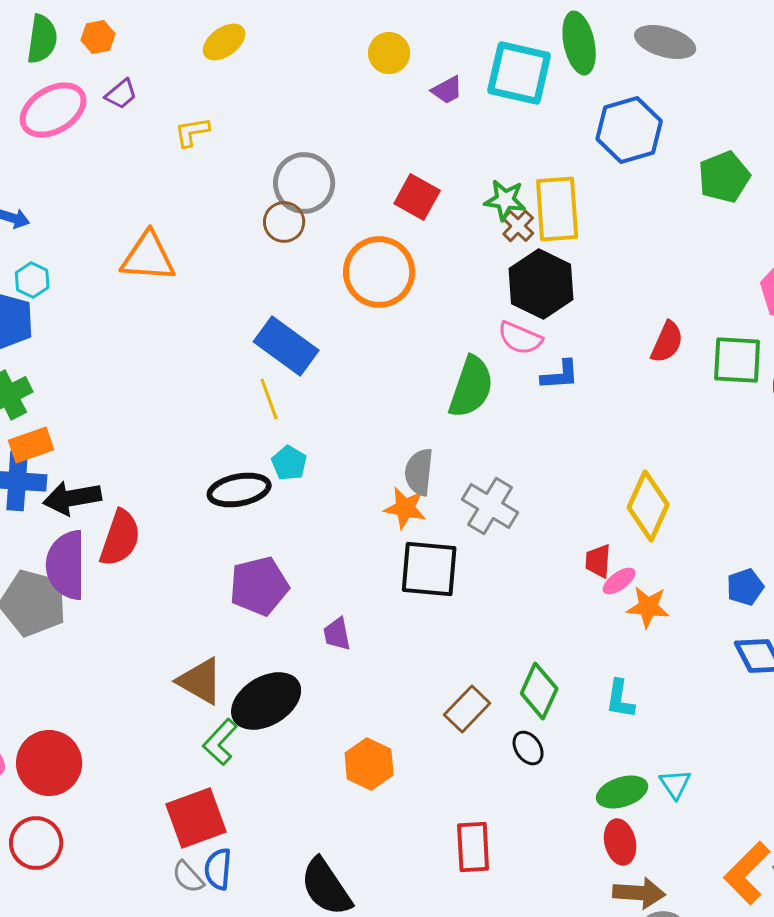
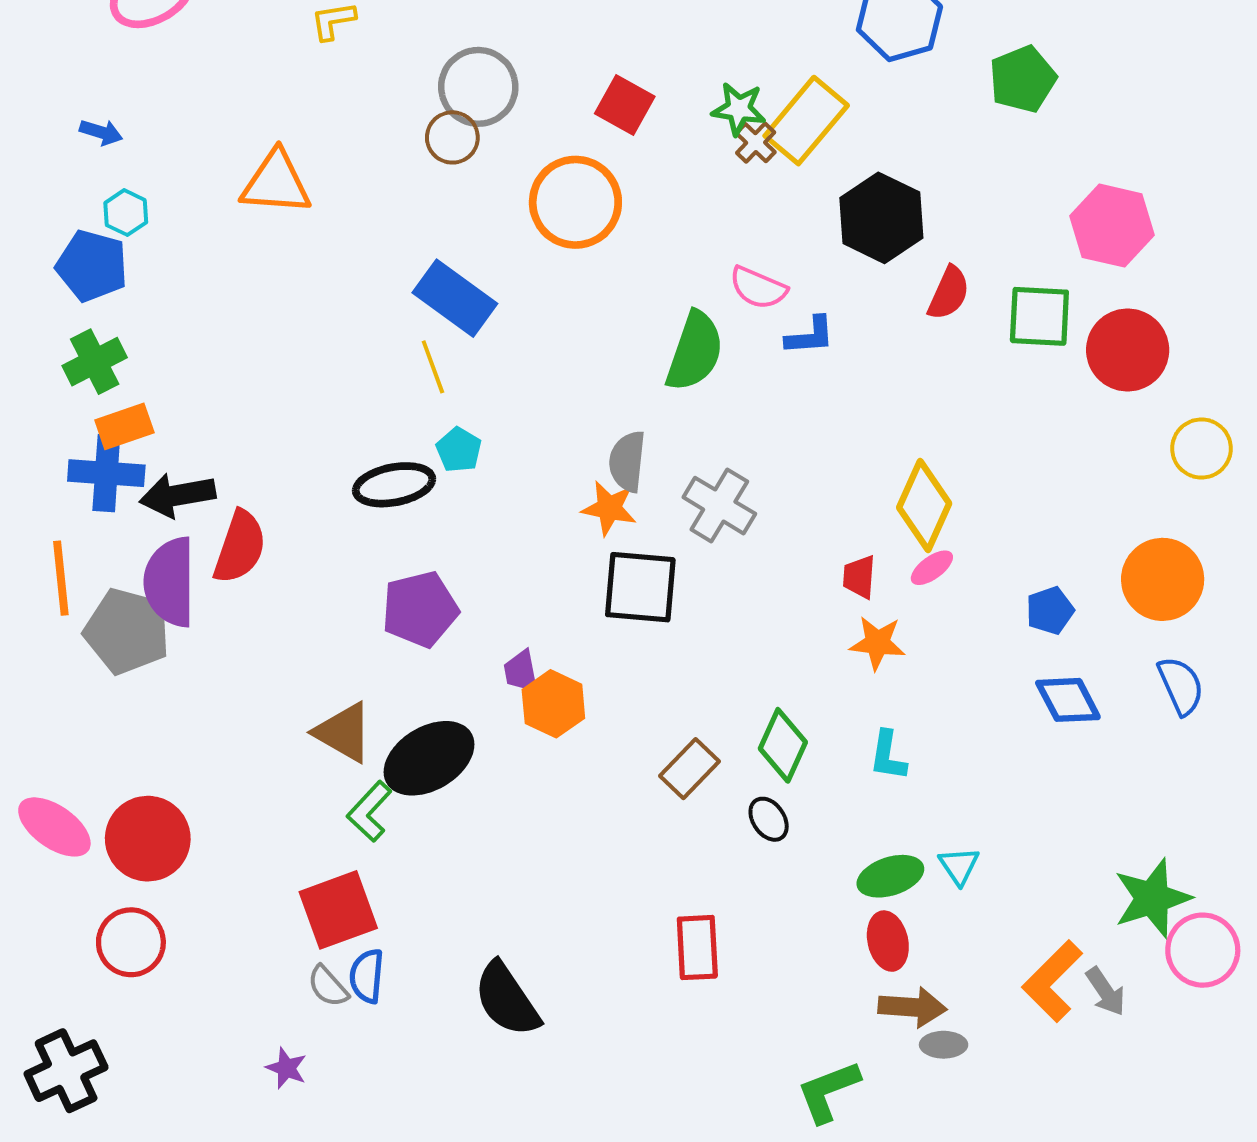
yellow rectangle: (557, 209) -> (806, 121), turned 44
black hexagon: (541, 284) -> (881, 218), moved
pink ellipse: (619, 581) -> (932, 568), moved
orange star: (648, 607) -> (877, 643), moved
orange hexagon: (369, 764) -> (553, 704), moved

